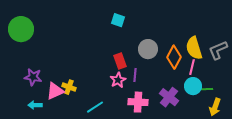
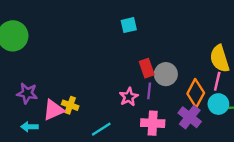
cyan square: (118, 20) -> (129, 25), turned -32
gray circle: (148, 49) -> (166, 74), moved
orange diamond: (174, 57) -> (196, 93), moved
red rectangle: (120, 61) -> (147, 68), moved

